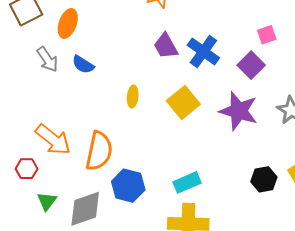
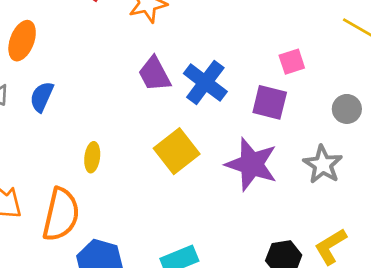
blue semicircle: (83, 65) -> (42, 97), turned 80
purple square: (251, 65) -> (270, 102), turned -32
yellow ellipse: (133, 97) -> (92, 157), moved

